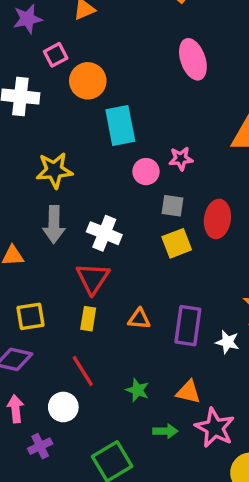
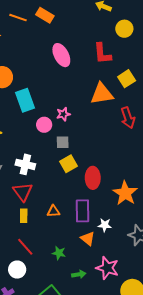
red ellipse: (217, 219) -> (93, 178), moved
white star: (228, 342) -> (105, 225), moved
orange triangle: (188, 392) -> (88, 238), moved, turned 35

